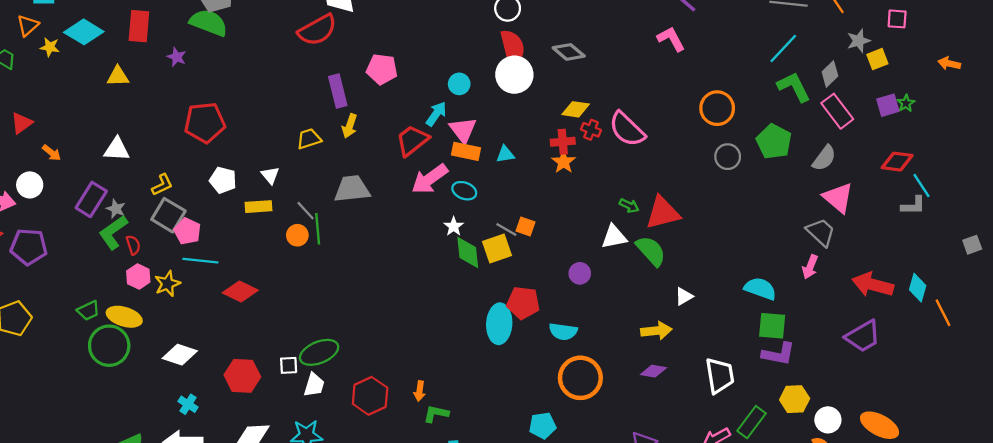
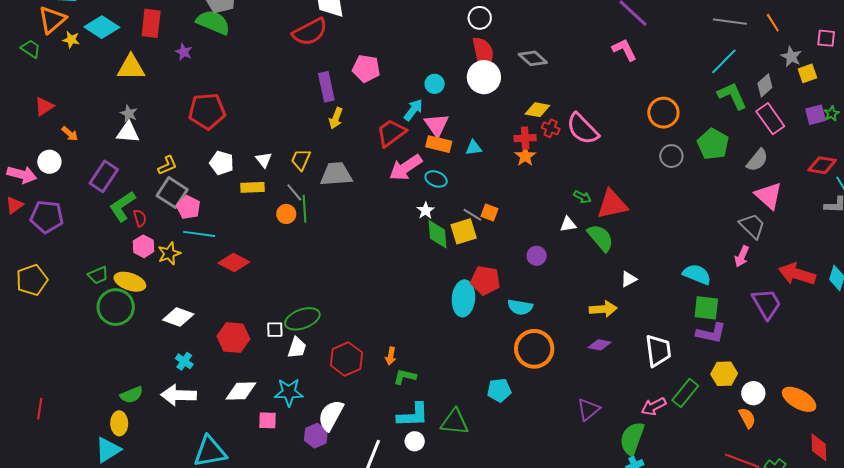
orange triangle: (28, 25) -> (52, 20), size x1.4
gray star: (859, 41) -> (791, 57), turned -30
yellow triangle: (118, 76) -> (131, 67), size x1.4
yellow trapezoid: (309, 139) -> (301, 160), moved, turned -50
gray star: (116, 209) -> (129, 113), moved
white triangle: (614, 237) -> (568, 224), size x0.7
purple trapezoid: (863, 336) -> (767, 304), moved, turned -92

